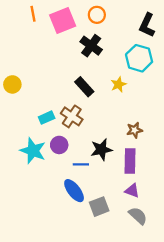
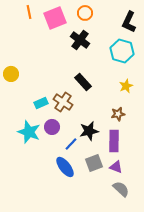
yellow star: (119, 84) -> (126, 86), moved
black rectangle: (84, 87) -> (83, 82), moved
blue line: (81, 164) -> (71, 144), turned -48
gray square: (99, 207) -> (94, 163), moved

